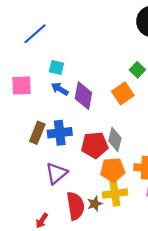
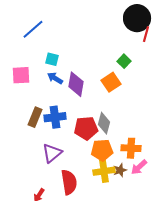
brown star: (95, 204) -> (120, 170), moved

